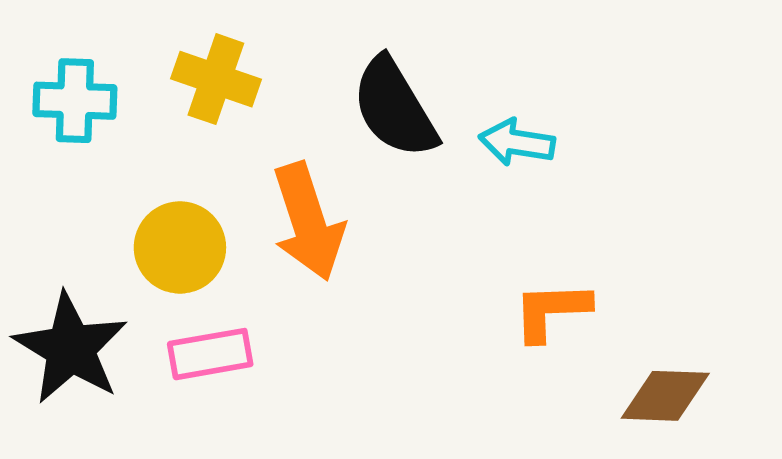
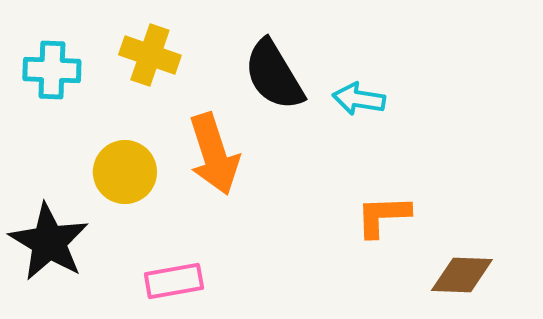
pink rectangle: (210, 354) -> (174, 281), moved

